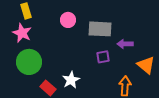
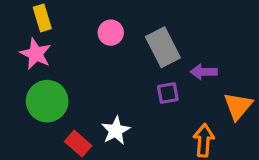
gray rectangle: (100, 29) -> (163, 47), turned 60
orange triangle: (146, 65) -> (238, 106), turned 30

